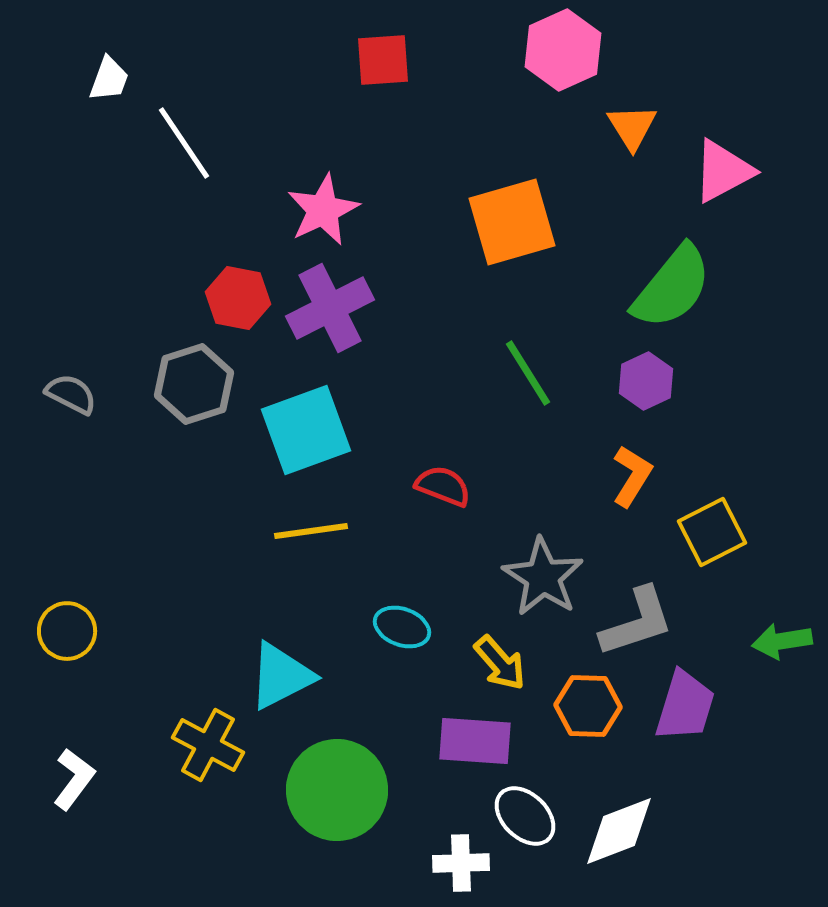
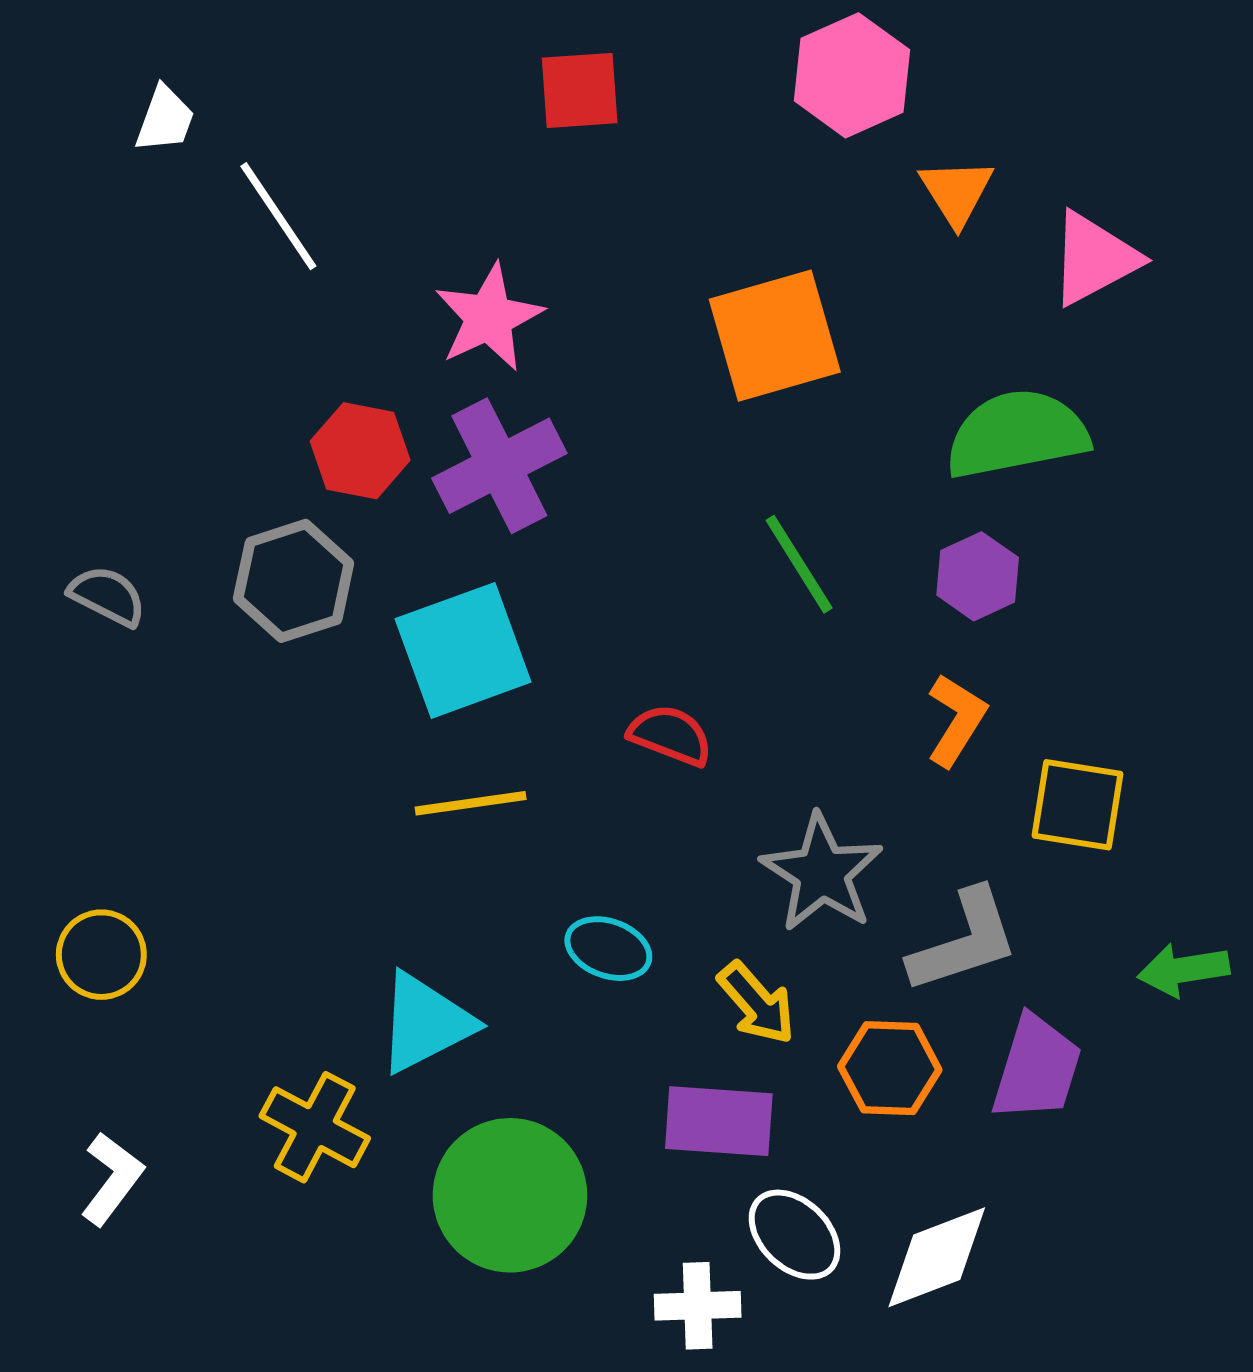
green semicircle: (672, 287) -> (1017, 434), turned -140
yellow square: (712, 532) -> (1077, 805), turned 36

